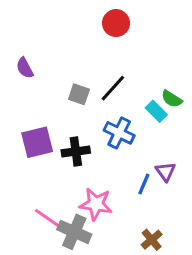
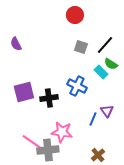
black line: (113, 88) -> (105, 45), moved
gray square: (79, 94) -> (81, 47), moved
gray cross: (74, 232) -> (48, 150), turned -30

